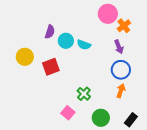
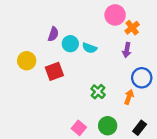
purple arrow: (119, 47) -> (127, 50), turned 32
blue circle: (121, 70) -> (142, 78), moved
green cross: (84, 94) -> (98, 92), moved
pink square: (68, 113) -> (79, 128), moved

